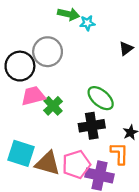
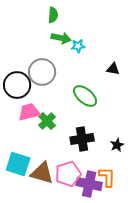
black triangle: (126, 48) -> (113, 69), turned 48
green ellipse: (101, 98) -> (85, 96), moved
orange L-shape: (119, 153) -> (107, 177), moved

